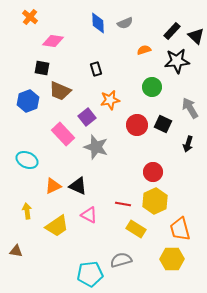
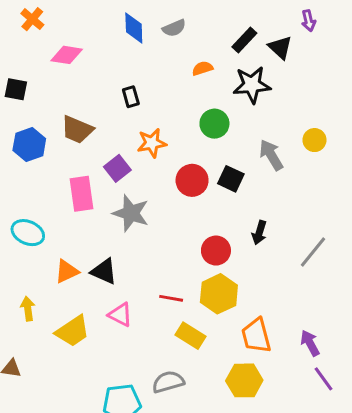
black square: (42, 68) -> (16, 89), moved
pink rectangle: (63, 134) -> (82, 194), turned 35
black arrow: (188, 144) -> (259, 233), moved

